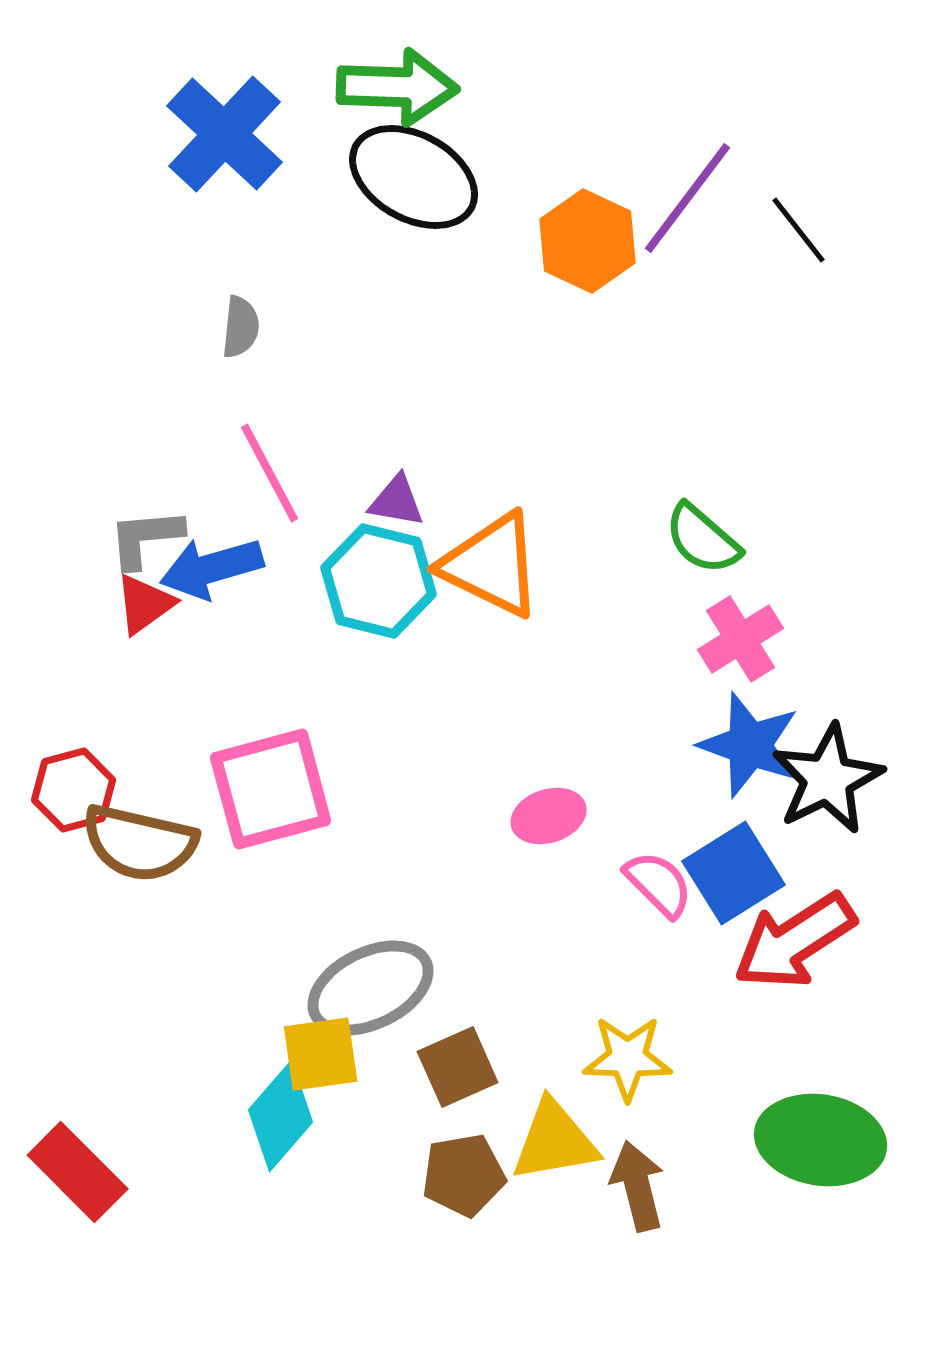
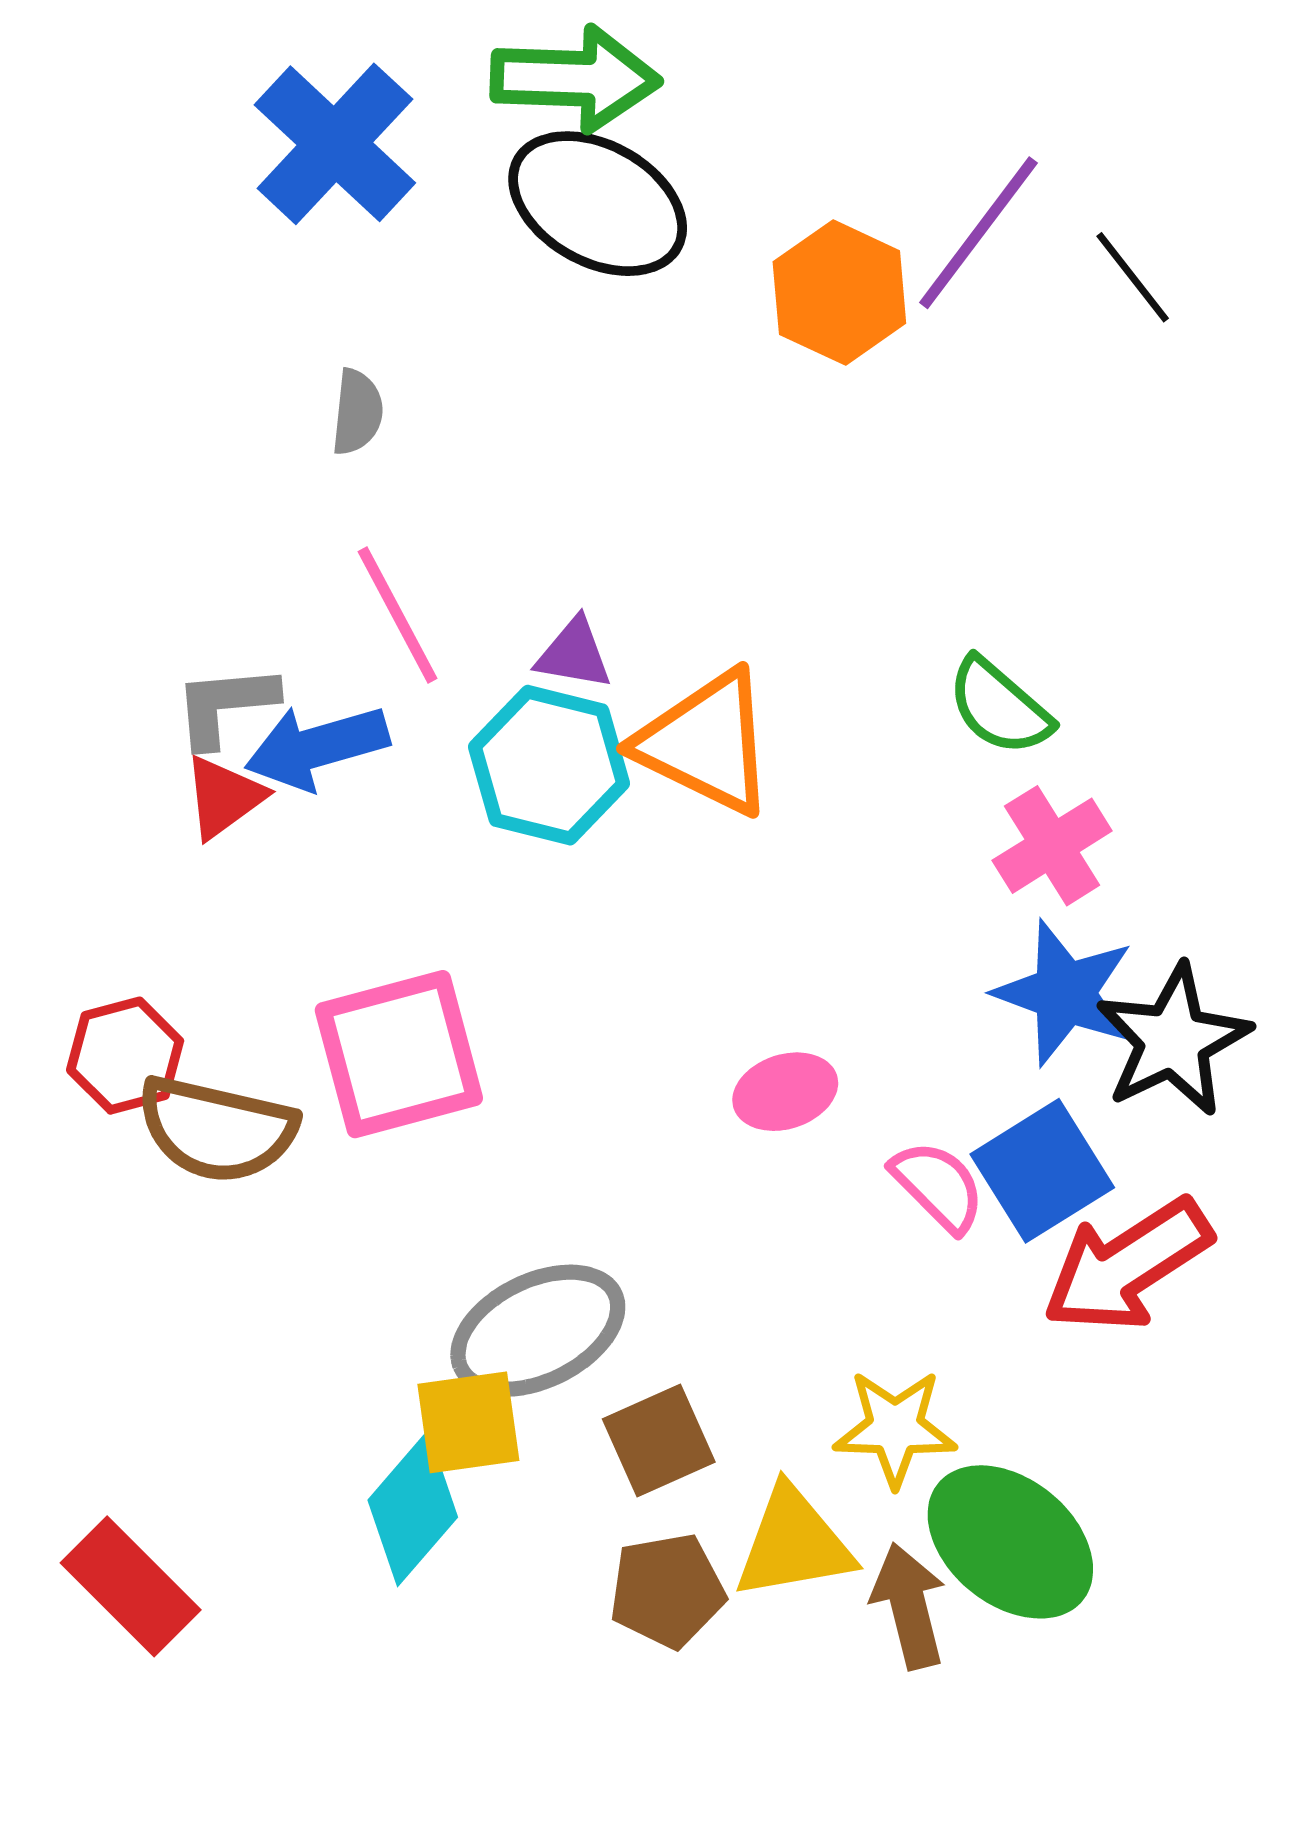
green ellipse: (821, 1140) -> (1010, 1542), moved, turned 30

